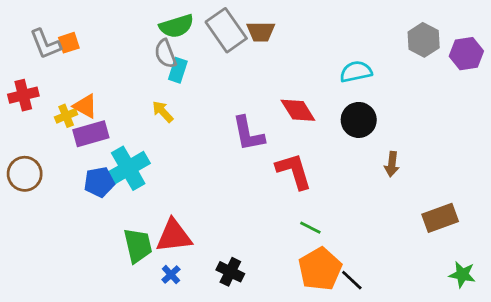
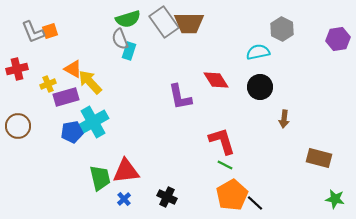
brown trapezoid: (261, 32) -> (189, 23), size x1.4
gray hexagon: (424, 40) -> (282, 29), moved
orange triangle: (85, 106) -> (73, 69), moved
yellow arrow: (163, 112) -> (90, 82), moved, size x1.5
red L-shape: (294, 171) -> (222, 141), moved
brown rectangle: (440, 218) -> (319, 158), turned 35

